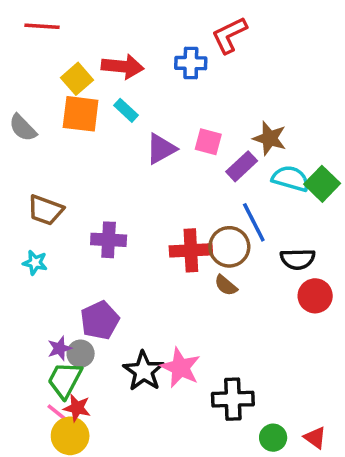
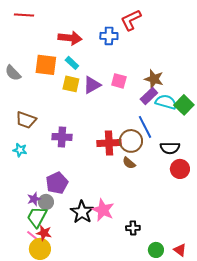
yellow square: (77, 79) -> (71, 84), moved, turned -36
purple rectangle: (242, 166) -> (149, 96), moved
black cross: (233, 399) -> (133, 228), size x0.6

